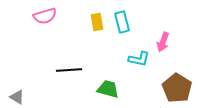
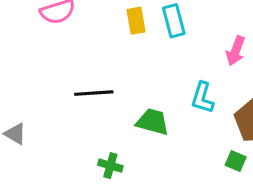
cyan L-shape: (139, 59) -> (202, 98), moved, turned 95

